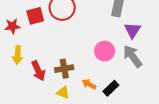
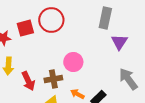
pink circle: (105, 51) -> (73, 62), moved
gray arrow: (133, 56) -> (128, 79), moved

